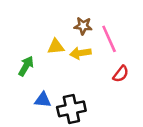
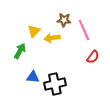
yellow triangle: (56, 47) -> (34, 31), moved, turned -40
yellow arrow: (80, 53) -> (52, 38), moved

